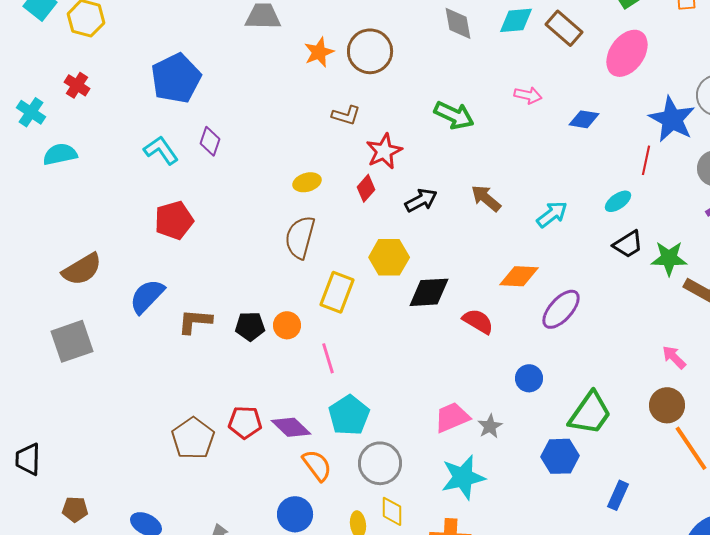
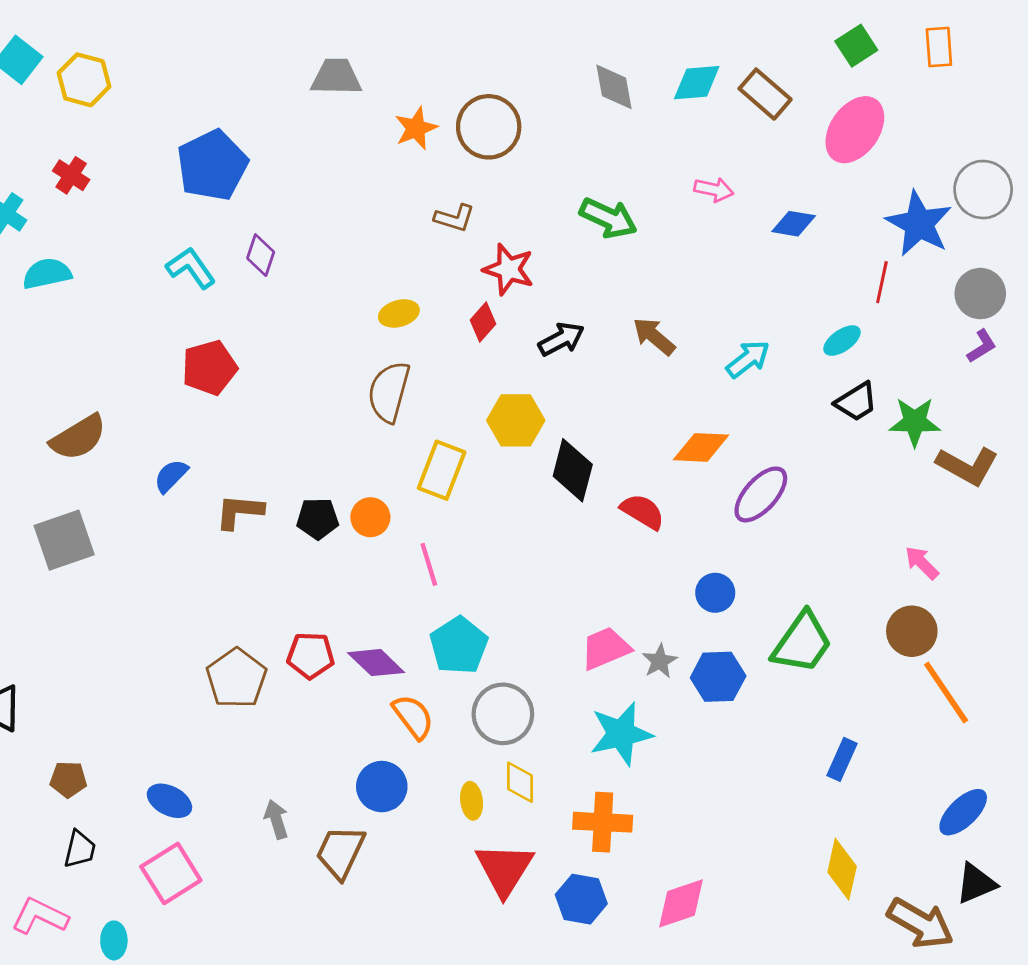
red star: (384, 151) -> (509, 269), turned -30
black diamond: (429, 292) -> (573, 470), turned -72
blue semicircle: (147, 296) -> (171, 476), size x0.7
blue hexagon: (560, 456) -> (718, 677), moved

